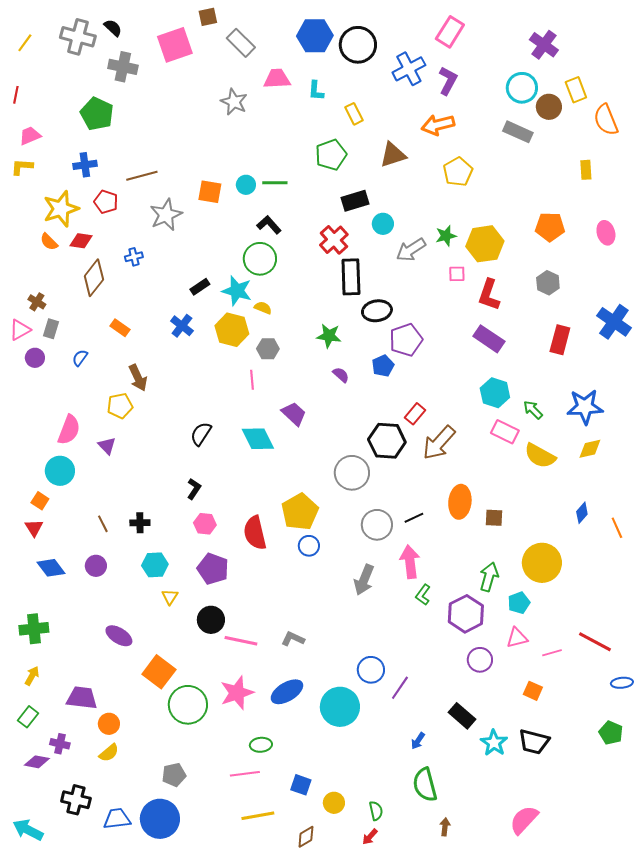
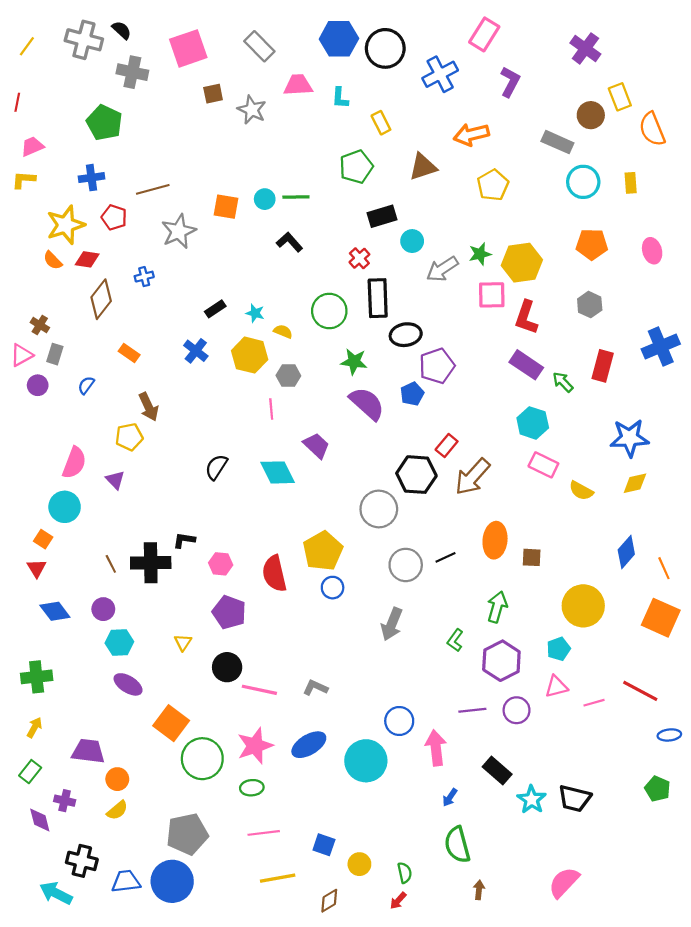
brown square: (208, 17) -> (213, 94), moved
purple L-shape: (448, 81) -> (510, 82), moved
cyan circle: (522, 88) -> (583, 182), moved
red cross: (334, 240) -> (359, 258), size x0.7
green circle: (260, 259) -> (329, 311), moved
pink square: (457, 274) -> (492, 295), size x1.6
cyan star: (237, 291) -> (255, 313), size x0.6
blue cross: (614, 322) -> (661, 347), turned 32
purple semicircle: (341, 375) -> (367, 404), size x2.0
green arrow: (533, 410) -> (563, 382), moved
yellow semicircle: (540, 456) -> (581, 491), size x0.7
black L-shape: (194, 489) -> (184, 540), moved, turned -115
blue diamond: (582, 513) -> (626, 552), size x1.4
black cross: (140, 523) -> (151, 563), size x1.8
pink arrow: (410, 562) -> (436, 748), moved
cyan hexagon: (155, 565) -> (119, 642), moved
green arrow: (489, 577) -> (497, 607), moved
purple line: (400, 688) -> (472, 710), moved, turned 50
orange square: (533, 691) -> (661, 618), moved, size x1.8
green ellipse: (261, 745) -> (252, 788), moved
purple diamond: (37, 762) -> (40, 820), turned 65
gray pentagon: (174, 775) -> (187, 834), size x1.6
cyan arrow: (28, 830) -> (56, 893), moved

